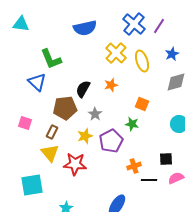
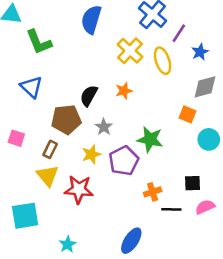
purple line: (159, 26) -> (179, 33), moved
blue semicircle: (85, 28) -> (91, 19), turned 120
green L-shape: (51, 59) -> (39, 42), moved
orange square: (142, 104) -> (188, 114), moved
green star: (132, 124) -> (150, 139), size x1.5

